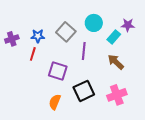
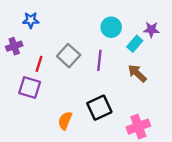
gray square: (66, 32) -> (69, 56), moved
blue star: (38, 36) -> (31, 20), moved
purple square: (58, 71) -> (30, 88), moved
pink cross: (117, 95) -> (138, 127), moved

